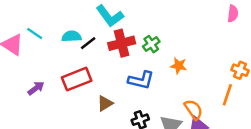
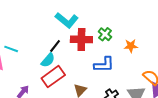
cyan semicircle: (72, 36) -> (48, 60), moved, turned 147
red cross: (122, 43) -> (81, 39), turned 30

